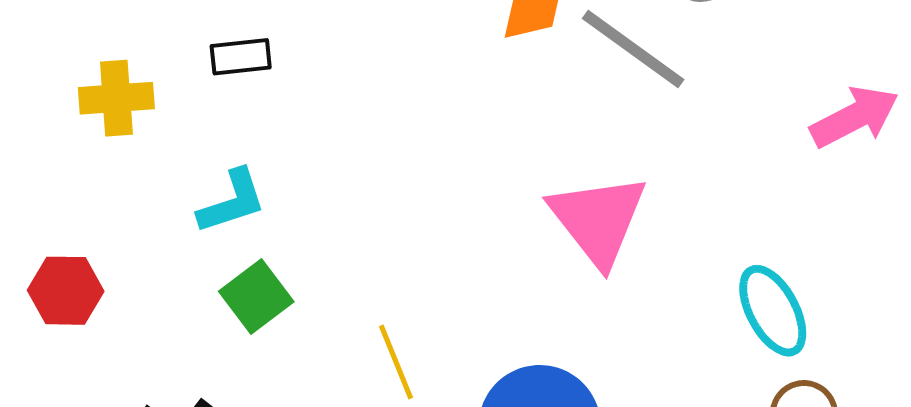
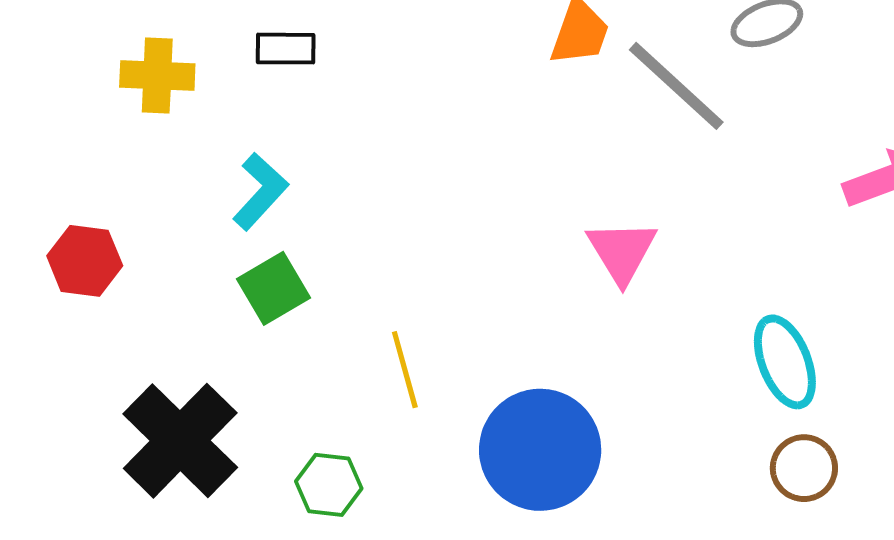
cyan L-shape: (232, 201) -> (260, 191), turned -36
pink triangle: (598, 220) -> (622, 252), size x0.7

